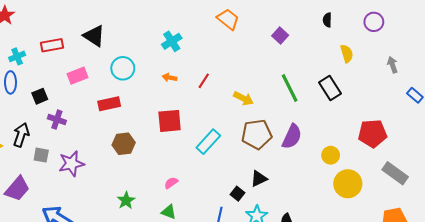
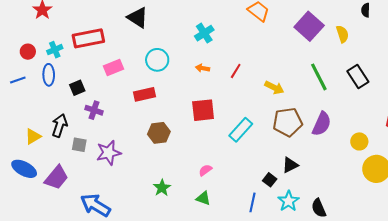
black semicircle: (327, 20) -> (366, 10), moved
black triangle: (94, 36) -> (138, 18), moved
purple square: (280, 36) -> (309, 26), size x1.8
red rectangle: (52, 45) -> (88, 38), size x1.4
yellow semicircle: (347, 54) -> (342, 34), moved

